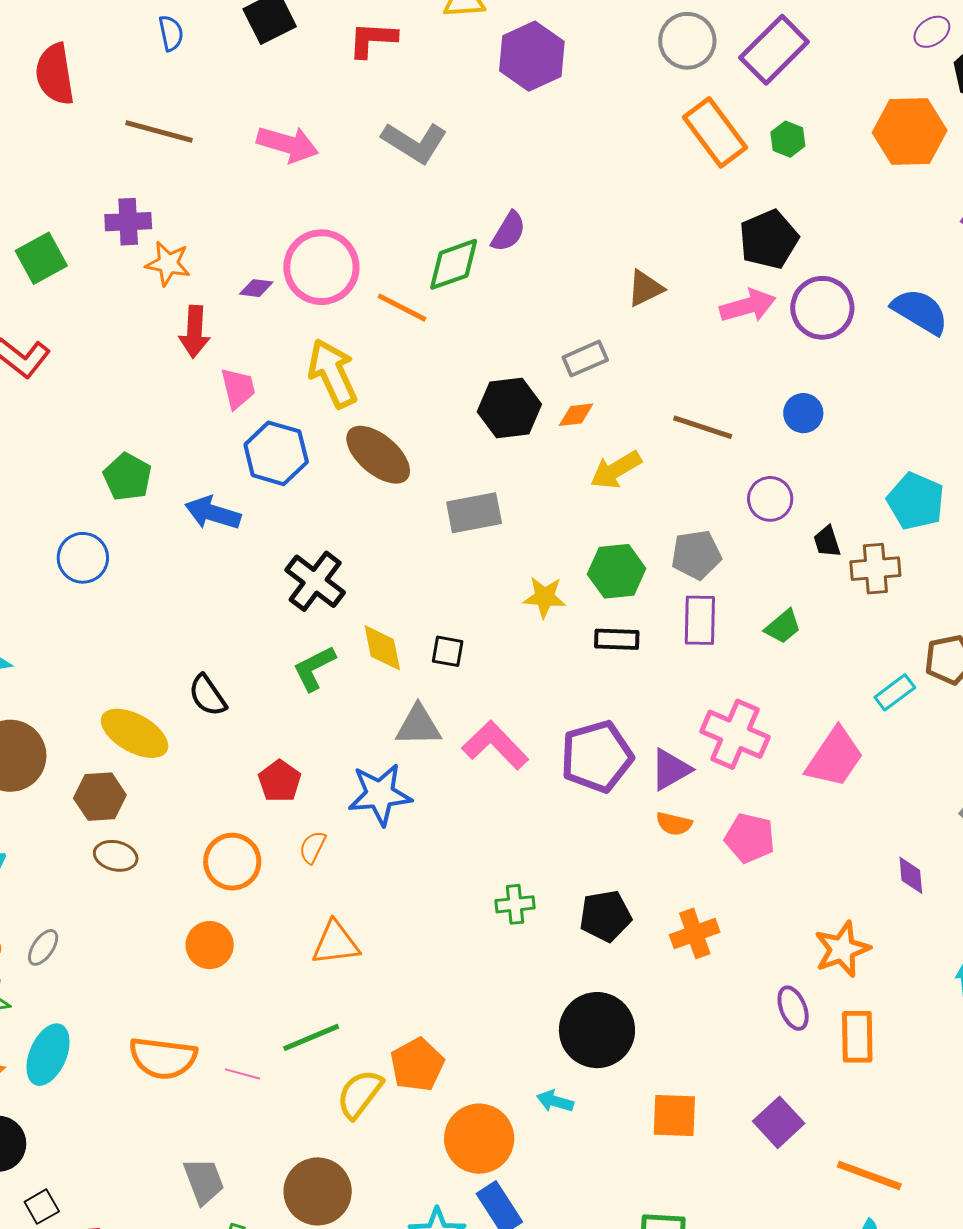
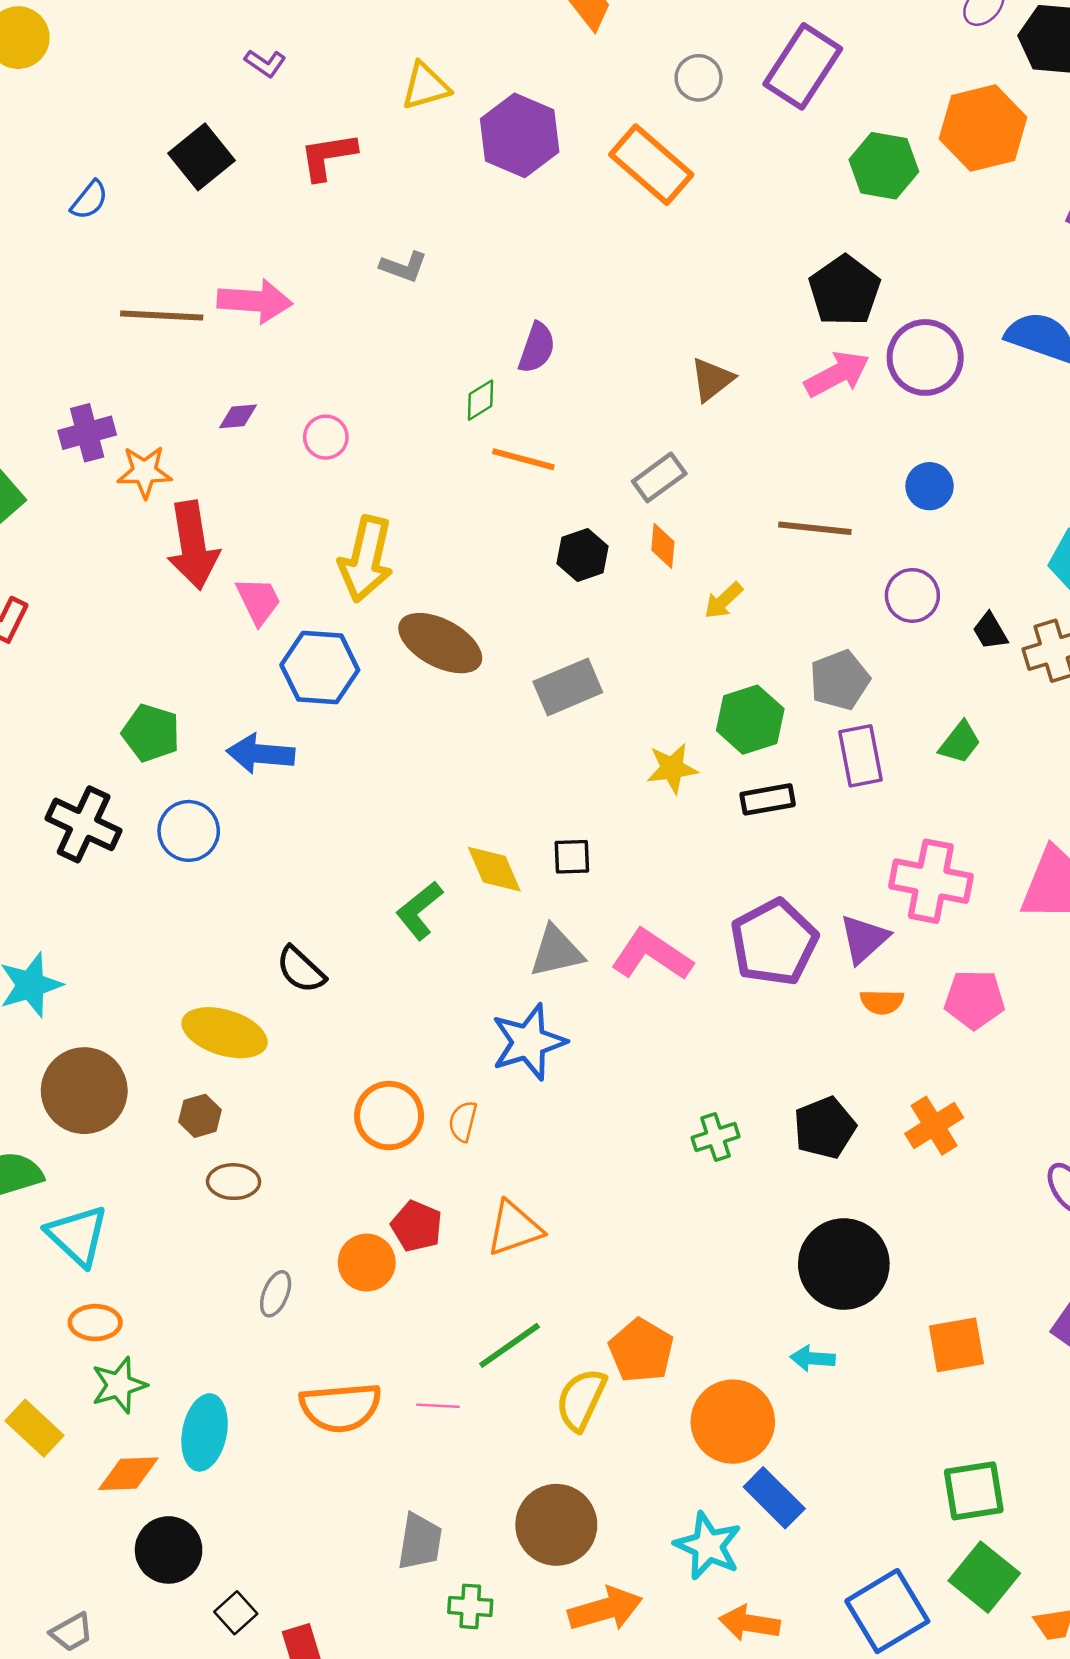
blue semicircle: (171, 33) -> (89, 200), turned 63
gray circle: (687, 41) -> (699, 78), size x0.7
brown line: (159, 131) -> (162, 316), moved
orange rectangle: (715, 132) -> (651, 165), moved
green hexagon: (788, 139) -> (884, 166), moved, size x1.6
gray L-shape: (415, 142) -> (404, 267), size x0.6
green diamond: (454, 264) -> (480, 400), size x0.6
pink circle: (321, 267) -> (326, 437), size x0.5
purple diamond: (256, 288) -> (238, 416), moved
orange line: (402, 308) -> (523, 459), moved
red arrow: (194, 332) -> (193, 545), size x1.4
yellow arrow: (333, 373) -> (366, 559), turned -130
black hexagon: (509, 408) -> (583, 555), size x0.7
orange diamond: (576, 415) -> (663, 546), turned -66
yellow arrow: (616, 470) -> (724, 601), size x0.7
blue circle: (83, 558) -> (189, 831), moved
black cross: (315, 581) -> (84, 824), moved
red pentagon: (280, 781) -> (417, 1226), moved
brown hexagon: (100, 797) -> (200, 1116), size x0.7
orange circle: (232, 862) -> (389, 1116), moved
gray ellipse: (43, 947) -> (276, 1294), moved
gray trapezoid: (204, 1181) -> (420, 1542), turned 42

